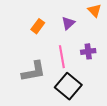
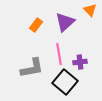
purple triangle: (68, 23) -> (65, 22), size x1.5
purple cross: (88, 51) -> (80, 62), moved

